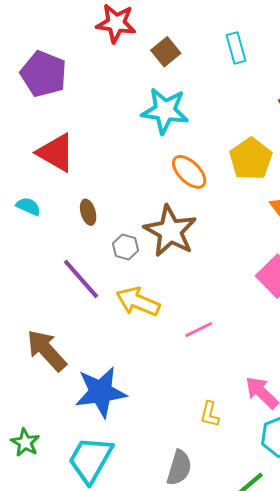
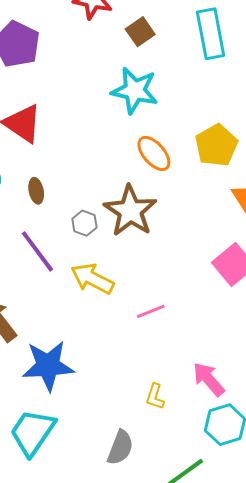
cyan rectangle: (236, 48) -> (211, 34), size x1.6
brown ellipse: (88, 212) -> (36, 191), moved

